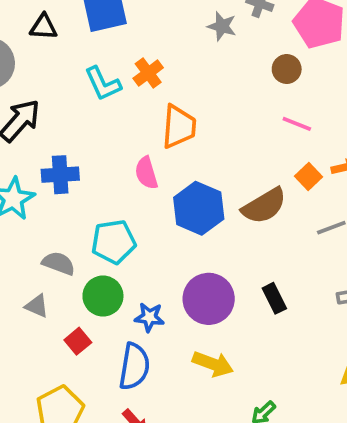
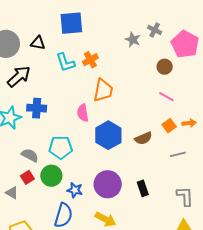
black triangle: (43, 27) -> (38, 43), moved
brown semicircle: (264, 206) -> (143, 138), size x0.7
gray triangle: (37, 306) -> (12, 193), moved
red square: (78, 341) -> (27, 177), moved

